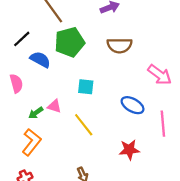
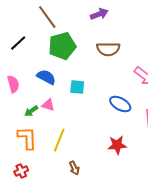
blue semicircle: (40, 60) -> (46, 77), moved
yellow line: (84, 125) -> (59, 140), moved, turned 60
orange L-shape: (32, 142) -> (27, 138), turned -40

